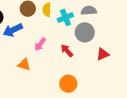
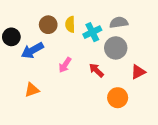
orange triangle: (24, 65) -> (32, 90), moved, turned -32
orange circle: (68, 84) -> (118, 98), moved

